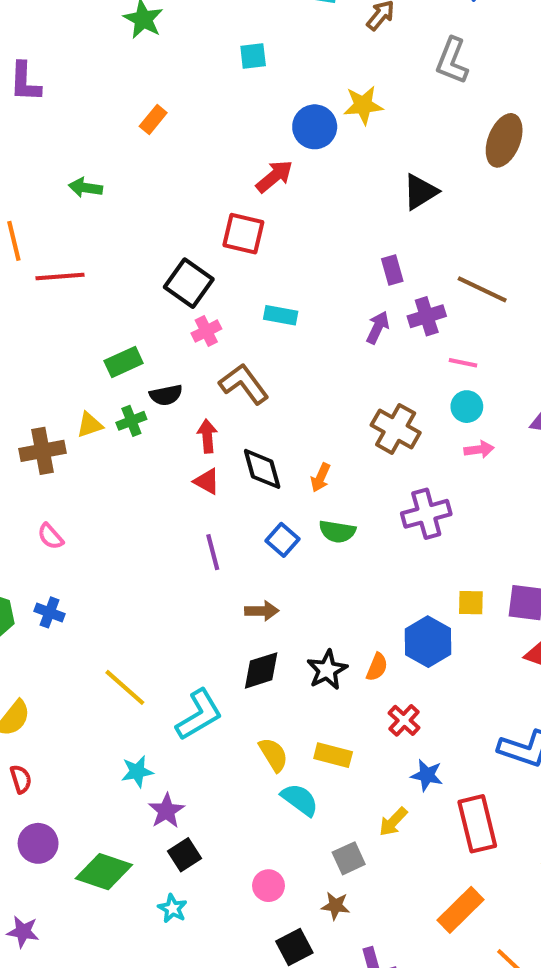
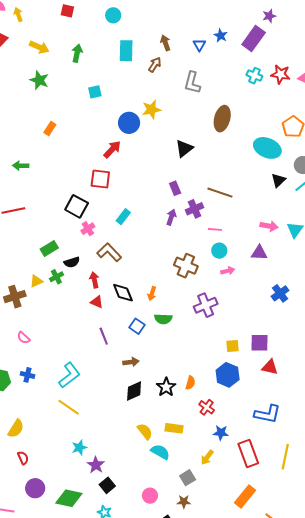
cyan rectangle: (281, 315) -> (123, 217), turned -56
blue hexagon: (428, 642) -> (228, 375), moved
cyan L-shape: (199, 715) -> (70, 375), moved

